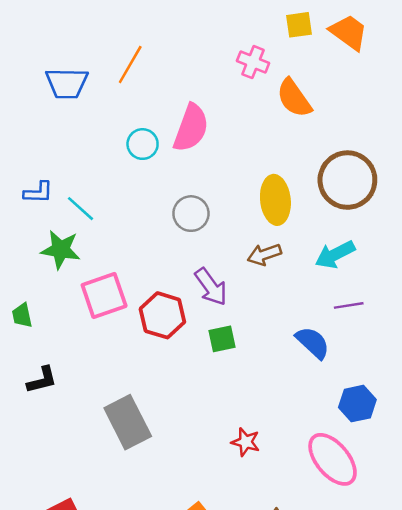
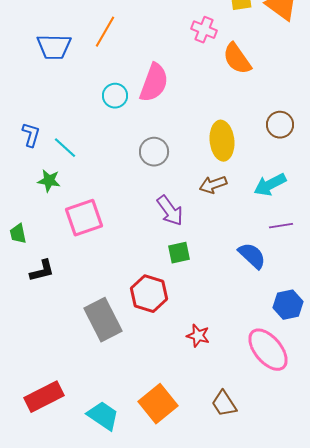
brown circle: (347, 180) -> (280, 125), size x0.6
blue L-shape: (38, 192) -> (31, 135), turned -75
green star: (61, 250) -> (49, 181), size x0.7
red hexagon: (162, 315) -> (149, 294), moved
black L-shape: (42, 380) -> (42, 271), moved

